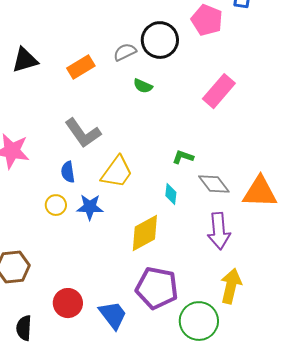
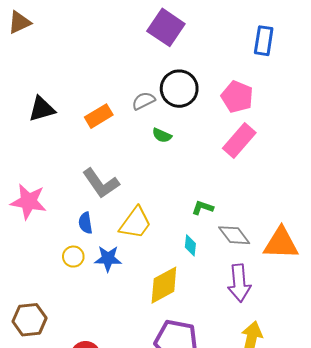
pink pentagon: (207, 20) -> (237, 97), moved

